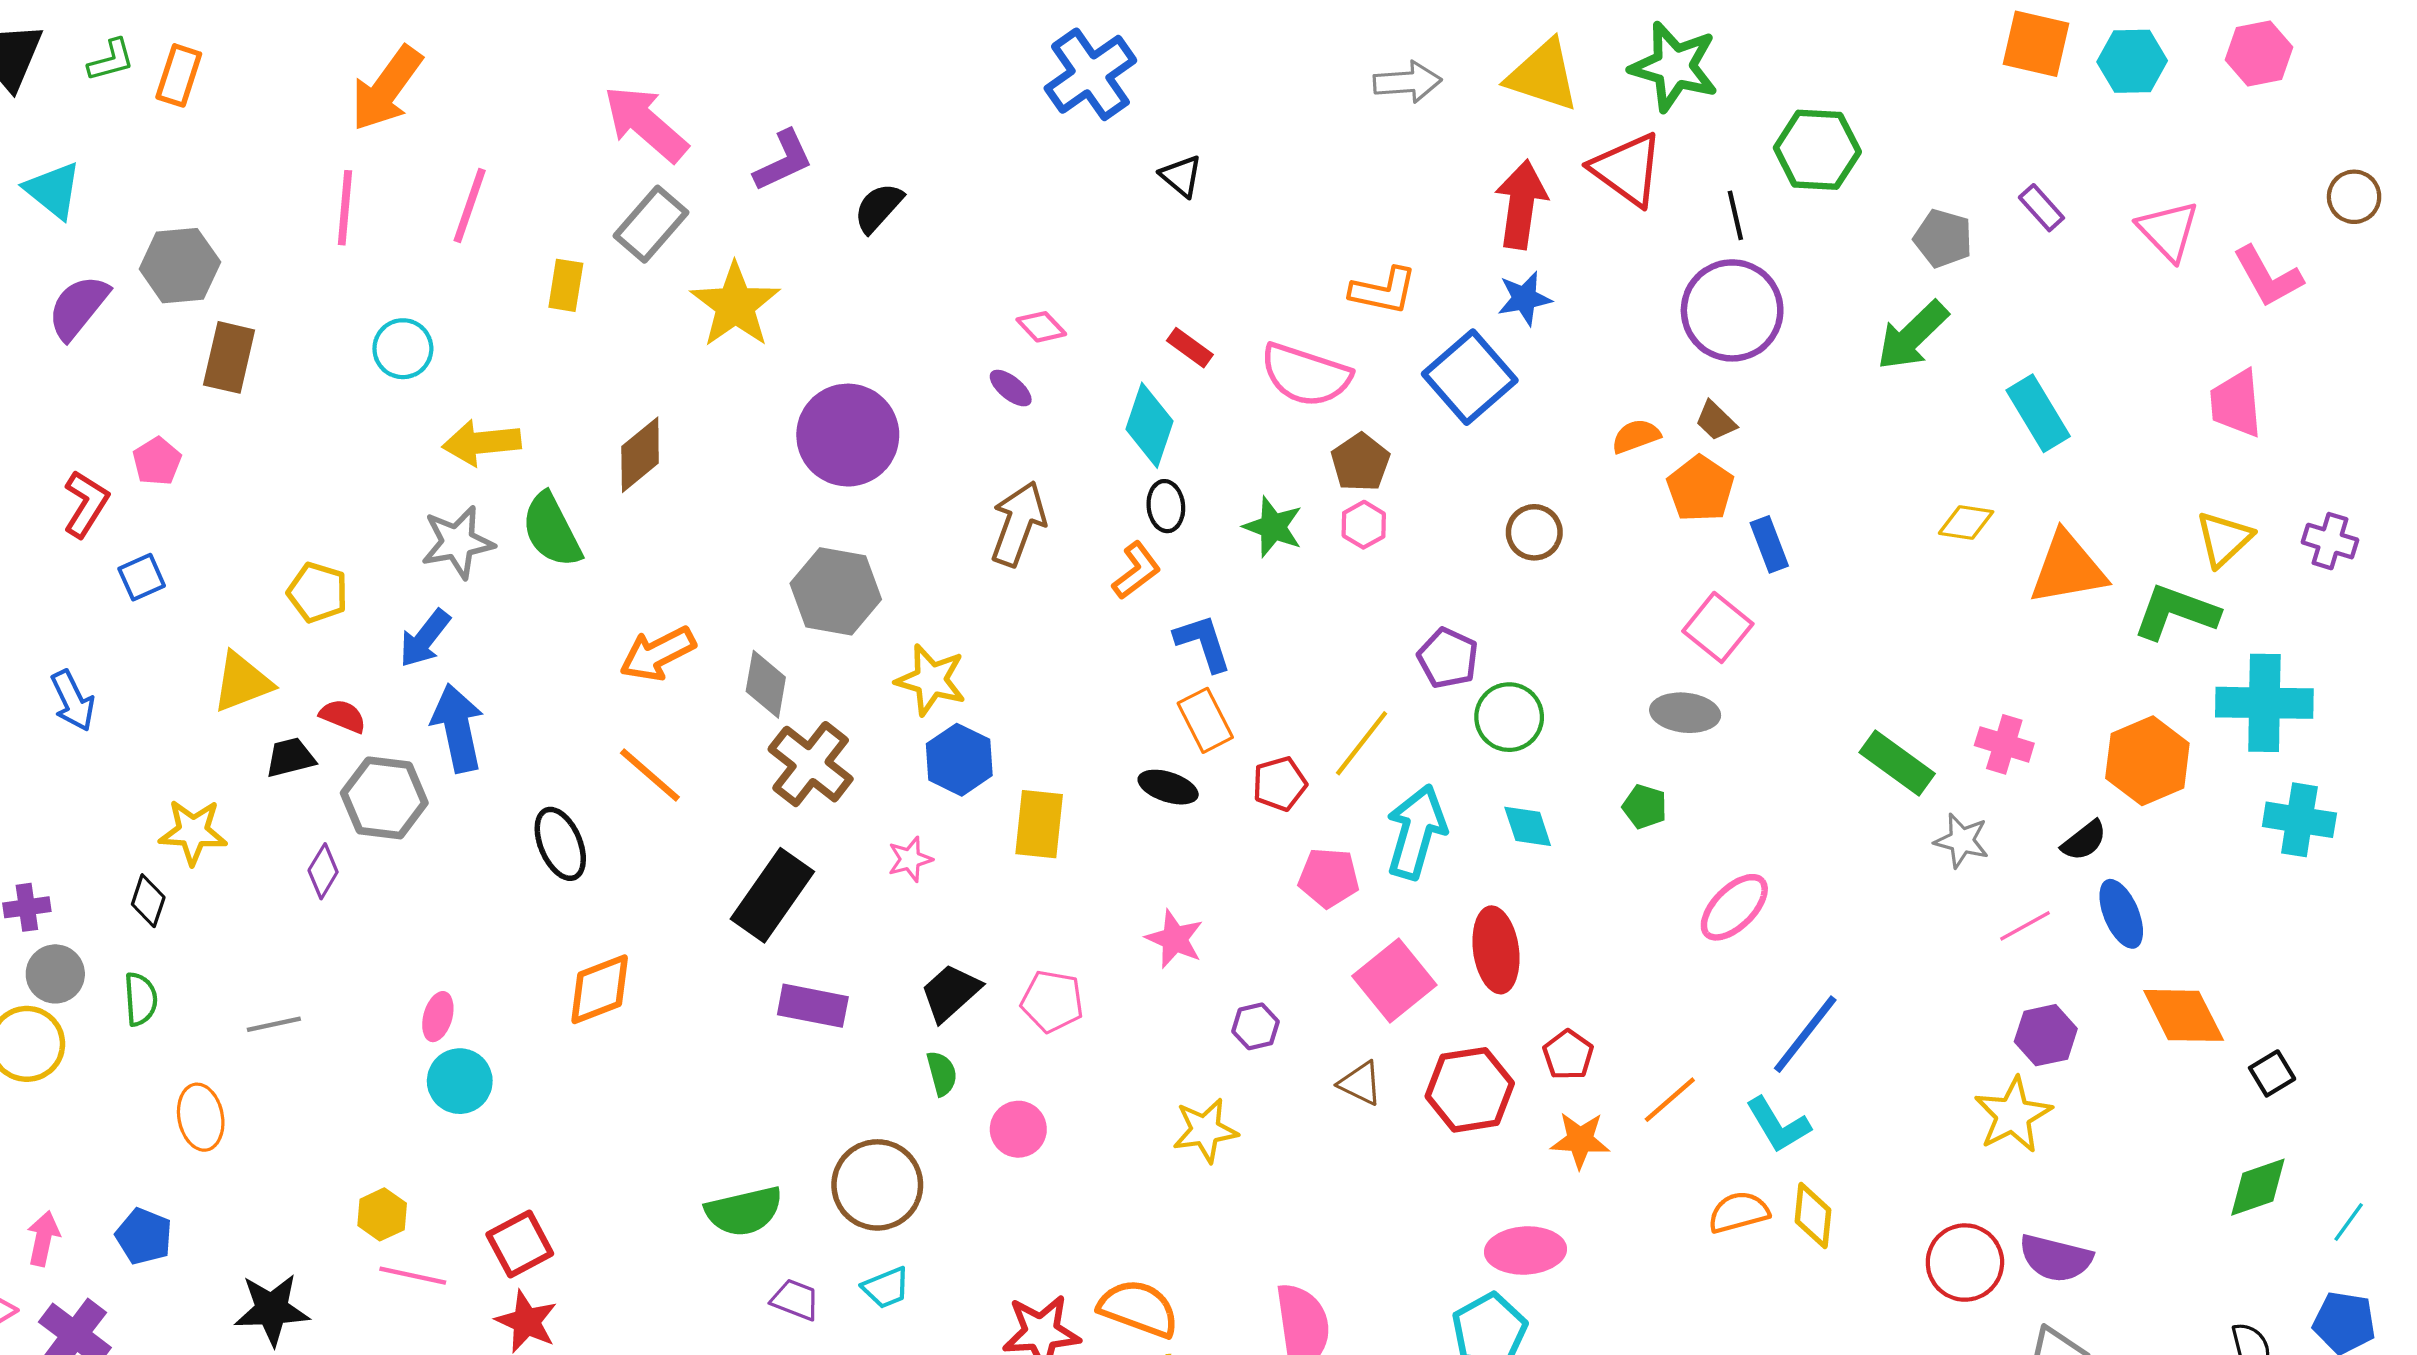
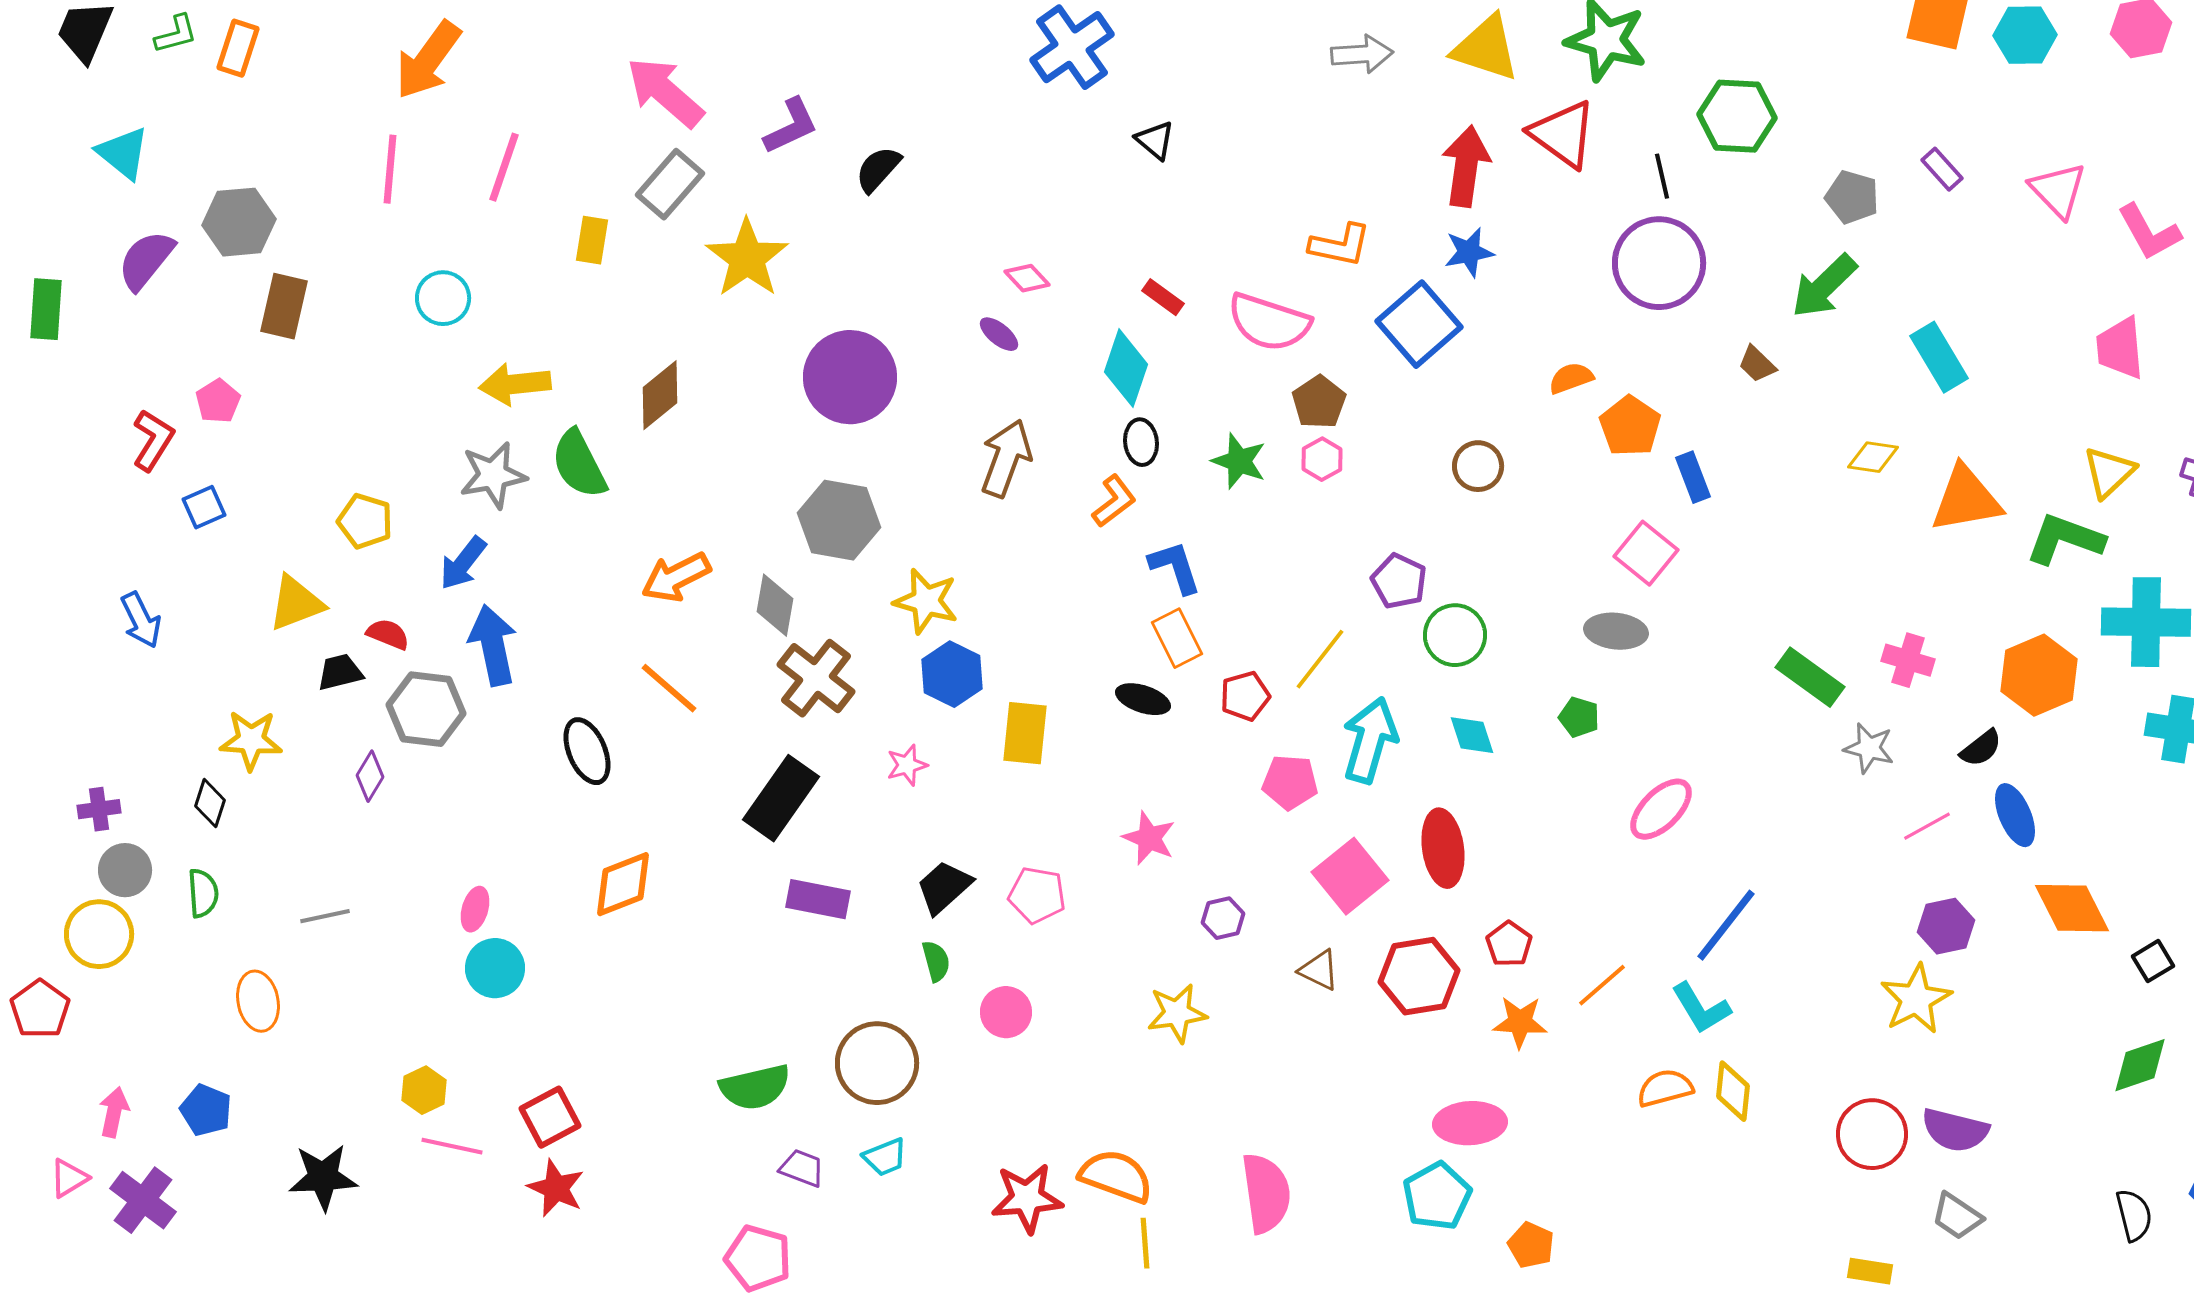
brown trapezoid: (1716, 421) -> (1757, 364), moved

